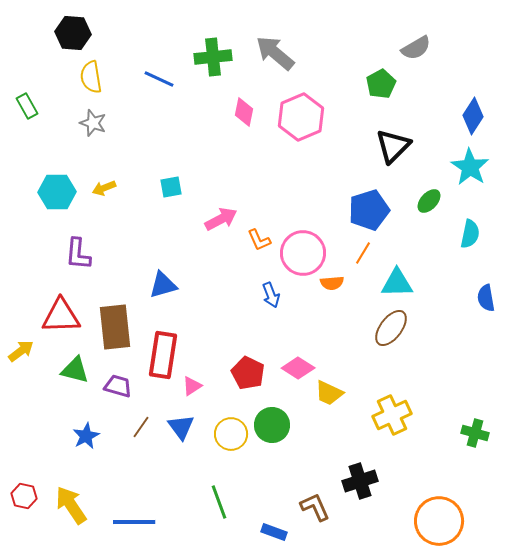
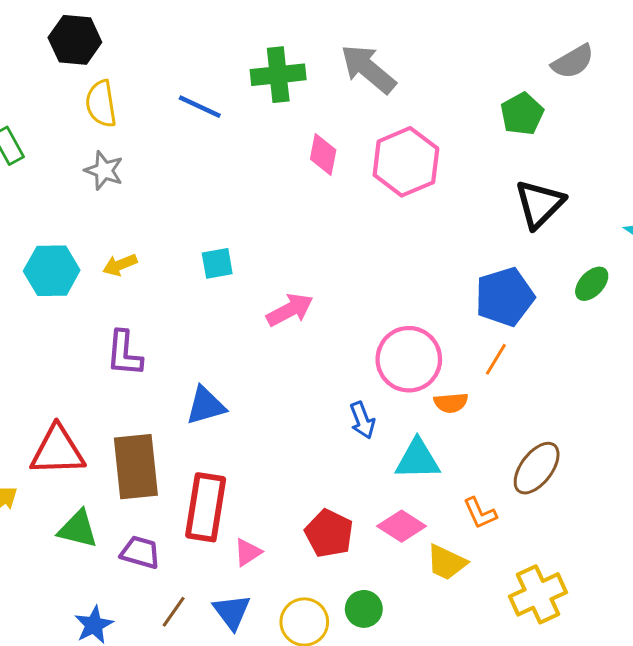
orange L-shape: (259, 240) -> (480, 513), moved
purple L-shape: (78, 254) -> (124, 353), moved
cyan triangle: (397, 283) -> (418, 459), moved
green circle: (272, 425) -> (364, 609), size x0.7

